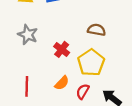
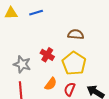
gray star: (28, 35) -> (22, 64), moved

